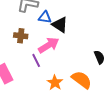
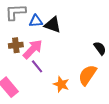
pink arrow: (49, 45) -> (33, 49), moved
orange semicircle: (82, 80) -> (87, 75), turned -80

